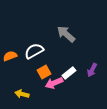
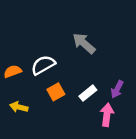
pink arrow: (54, 83) -> (107, 115), moved, turned 120
yellow arrow: (22, 94) -> (19, 107), moved

